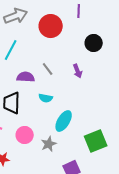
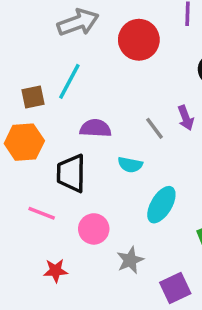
gray line: (48, 69) -> (154, 128), moved
gray star: (49, 144) -> (130, 260), moved

